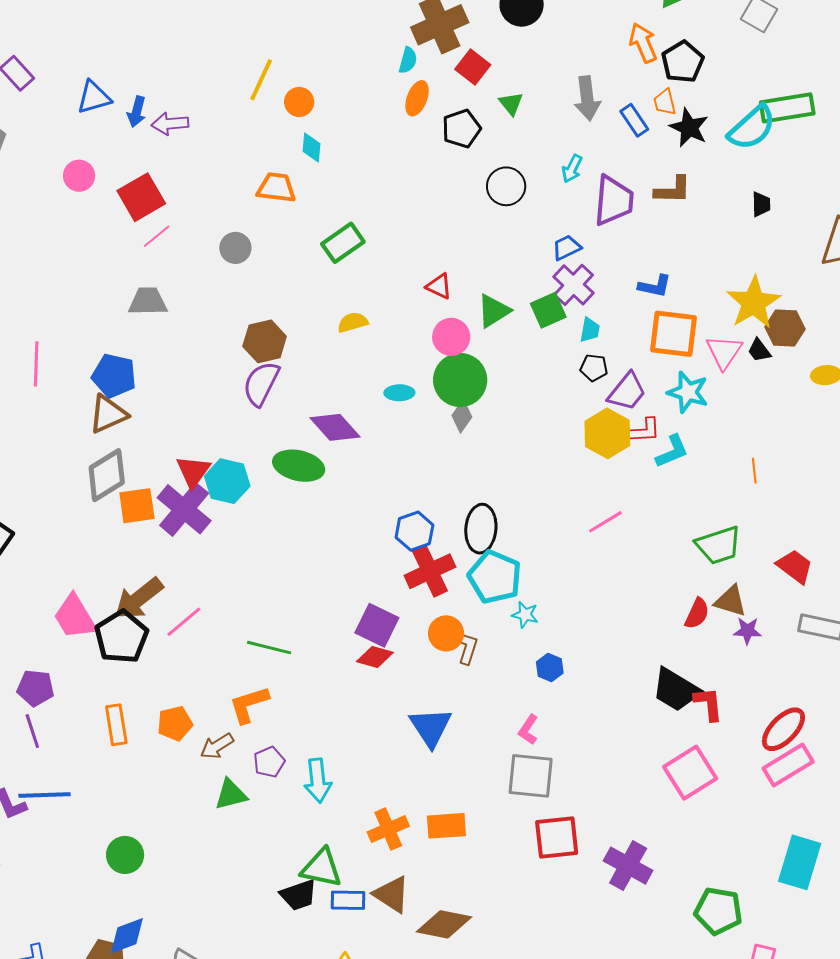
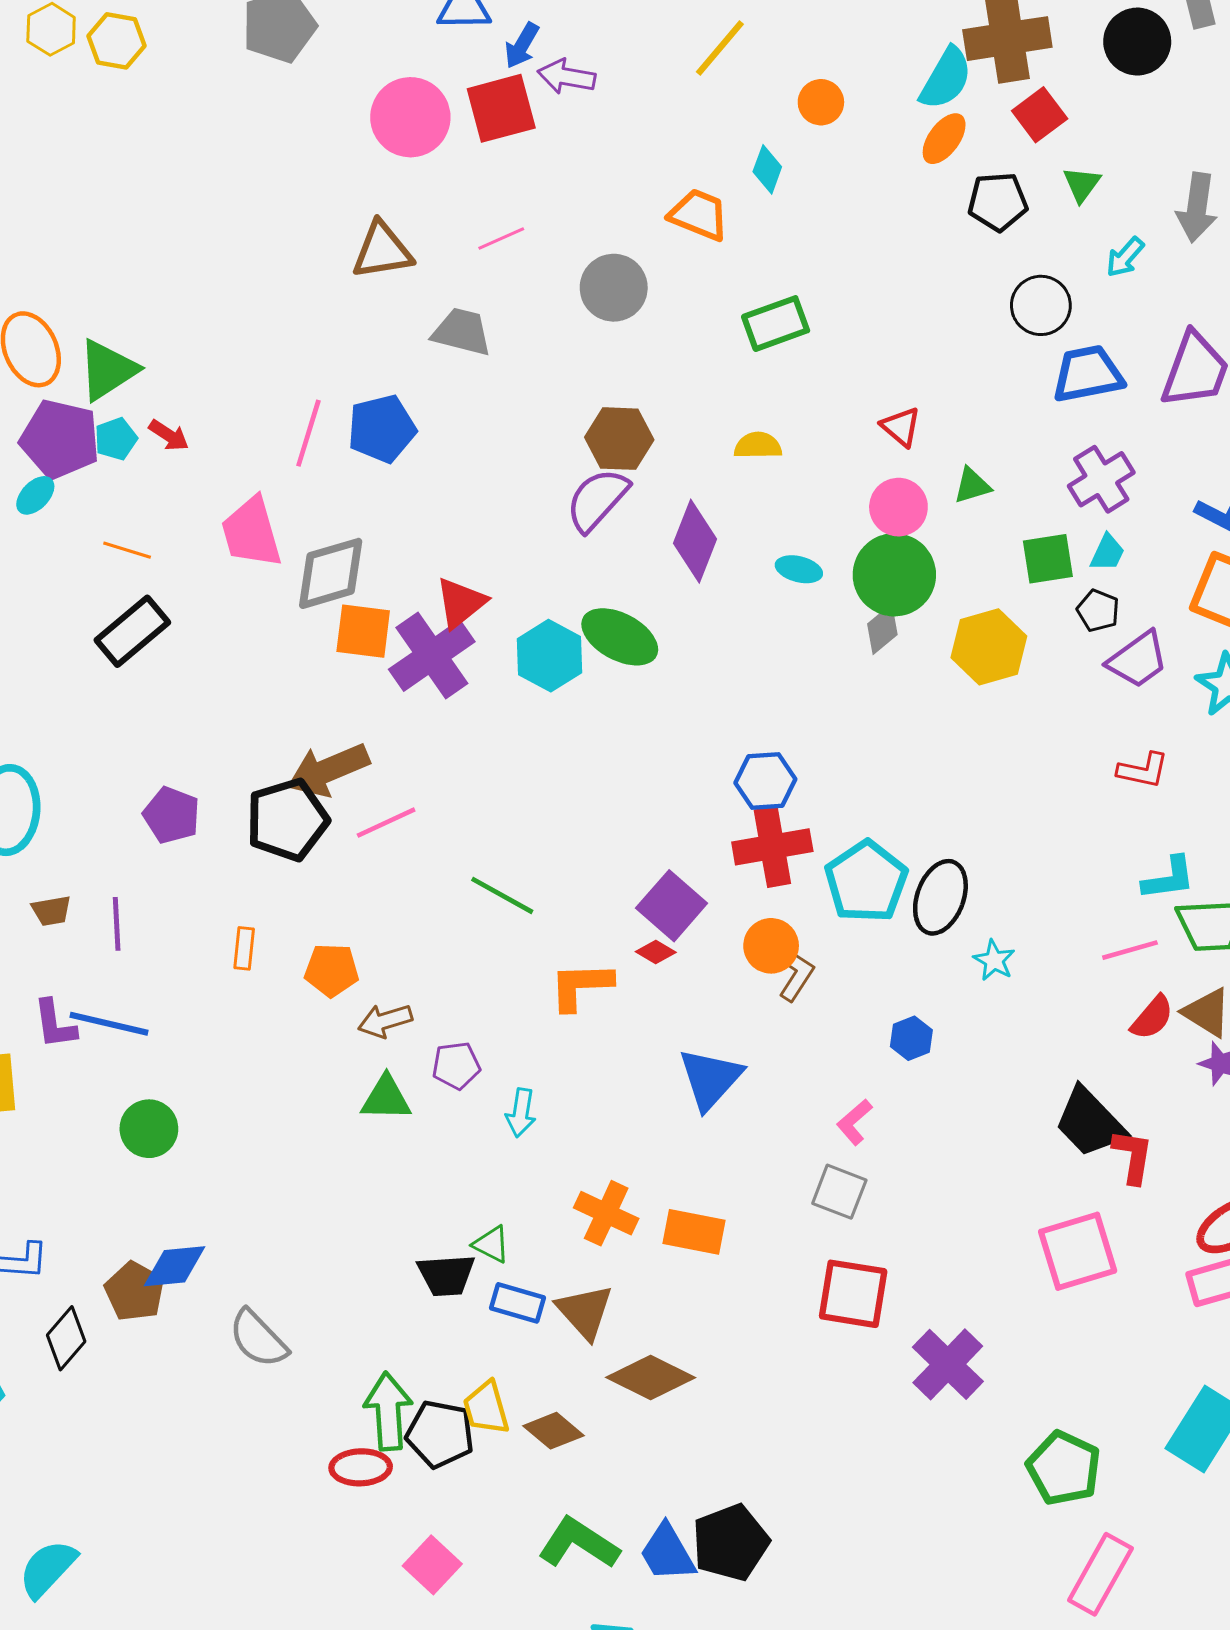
cyan semicircle: (408, 60) -> (946, 78), size x1.6
orange circle: (299, 102) -> (821, 102), moved
cyan arrow: (572, 169) -> (1125, 257), moved
pink circle: (79, 176) -> (410, 117), size x1.6
red square: (141, 197) -> (501, 108), moved
gray circle: (235, 248) -> (614, 288), size x1.4
blue trapezoid: (567, 248) -> (1088, 374), moved, size x1.6
green square: (548, 310) -> (1048, 559), moved
green triangle: (494, 311) -> (972, 486), size x0.7
pink line: (36, 364) -> (308, 433), moved
blue pentagon: (114, 376) -> (382, 429), turned 30
brown triangle: (108, 414) -> (382, 251), moved
purple diamond: (335, 427) -> (695, 541), moved, turned 48
red L-shape: (644, 430) -> (1143, 770), moved
yellow hexagon: (607, 433) -> (989, 647), moved
cyan L-shape: (672, 451) -> (1169, 878), moved
cyan hexagon: (227, 481) -> (550, 656), moved
pink line: (605, 522) -> (1130, 950), moved
black ellipse: (481, 529) -> (940, 897), moved
cyan star: (525, 615) -> (994, 960), moved
pink trapezoid: (75, 617) -> (251, 532), moved
red diamond: (375, 657) -> (656, 952), size x0.7
purple pentagon: (36, 688) -> (172, 815), moved
orange L-shape: (249, 705) -> (581, 986), moved
orange rectangle: (116, 725) -> (244, 948), size x0.7
gray square: (531, 776) -> (839, 1192), size x0.7
cyan arrow: (318, 781) -> (521, 1113), size x0.7
orange cross: (388, 829) -> (606, 1213), turned 33
green circle: (125, 855) -> (149, 1129), moved
green triangle: (322, 868) -> (491, 1244), size x0.6

